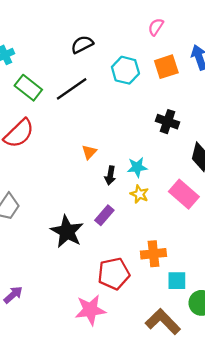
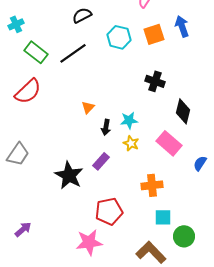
orange cross: (153, 254) -> (152, 185), moved

